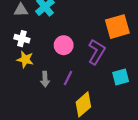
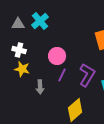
purple L-shape: (97, 52) -> (87, 75), moved
purple line: (68, 78) -> (62, 75), moved

